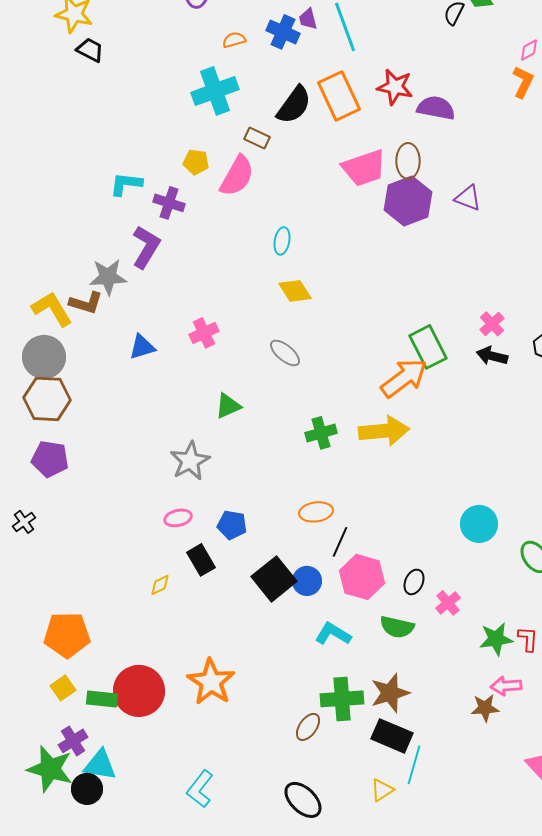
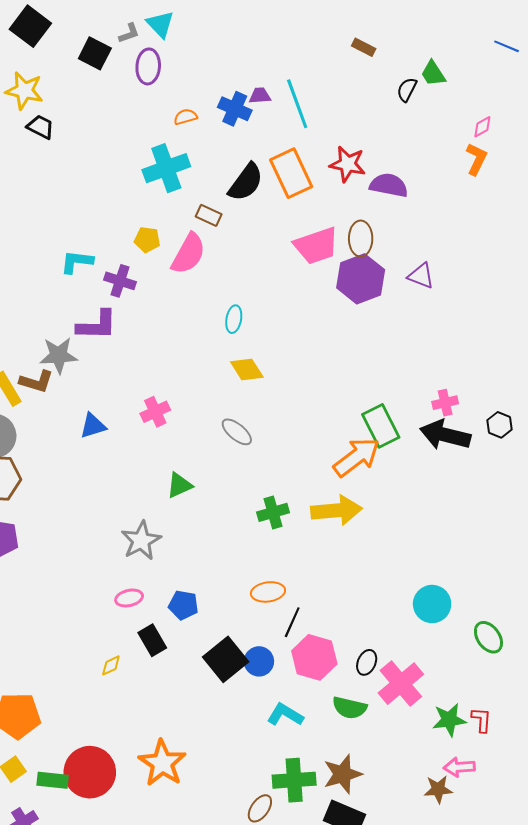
purple trapezoid: (308, 19) -> (260, 96), turned 100
purple L-shape: (146, 247) -> (97, 325), turned 60
pink cross: (492, 324) -> (445, 403), turned 30
black arrow: (492, 356) -> (445, 435), size x1.6
pink cross: (448, 603) -> (401, 684), size x1.8

